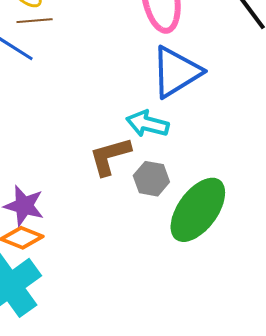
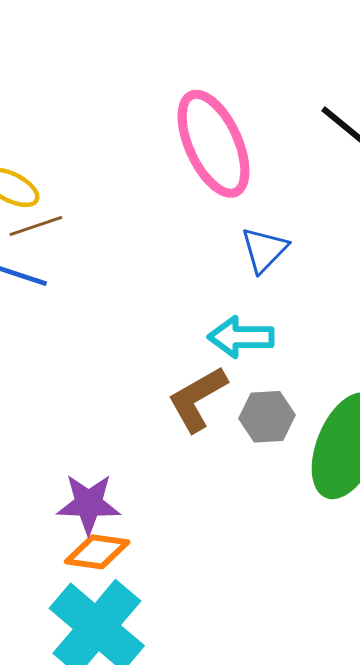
blue triangle: (176, 72) -> (264, 250), size x0.6

